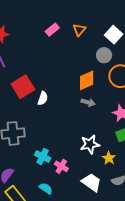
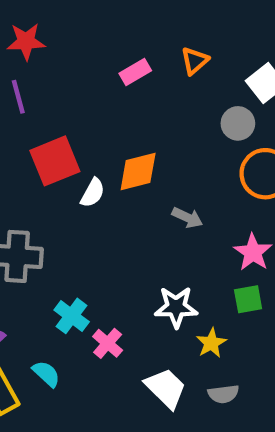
pink rectangle: (52, 30) -> (135, 72), moved
orange diamond: (87, 80) -> (138, 172), moved
cyan semicircle: (46, 188) -> (46, 374), moved

